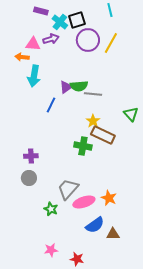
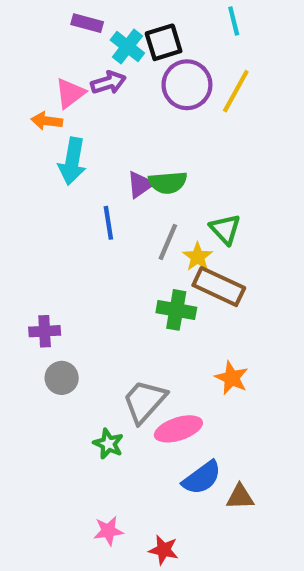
pink triangle: (33, 44) -> (70, 93), turned -42
gray line: (93, 94) -> (168, 242), moved, turned -72
blue line: (51, 105) -> (108, 223), turned -35
green triangle: (131, 114) -> (225, 229), moved
purple cross: (31, 156) -> (45, 331), moved
orange star: (109, 198) -> (232, 378), moved

